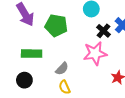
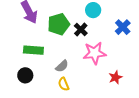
green pentagon: (56, 25) -> (59, 24), turned -30
black cross: (104, 31) -> (81, 29), moved

